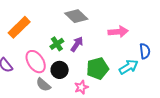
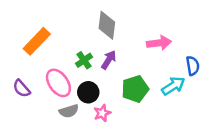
gray diamond: (76, 16) -> (107, 25), turned 55
gray semicircle: (43, 85) -> (69, 111), turned -56
pink star: (81, 87) -> (102, 113), moved

